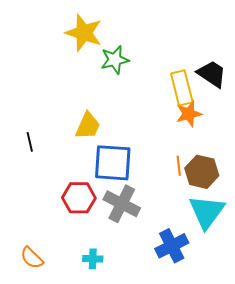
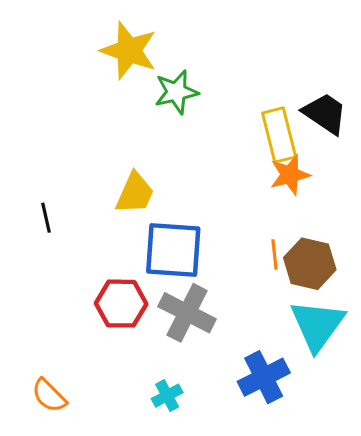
cyan cross: (93, 259) -> (167, 396), moved, turned -30

